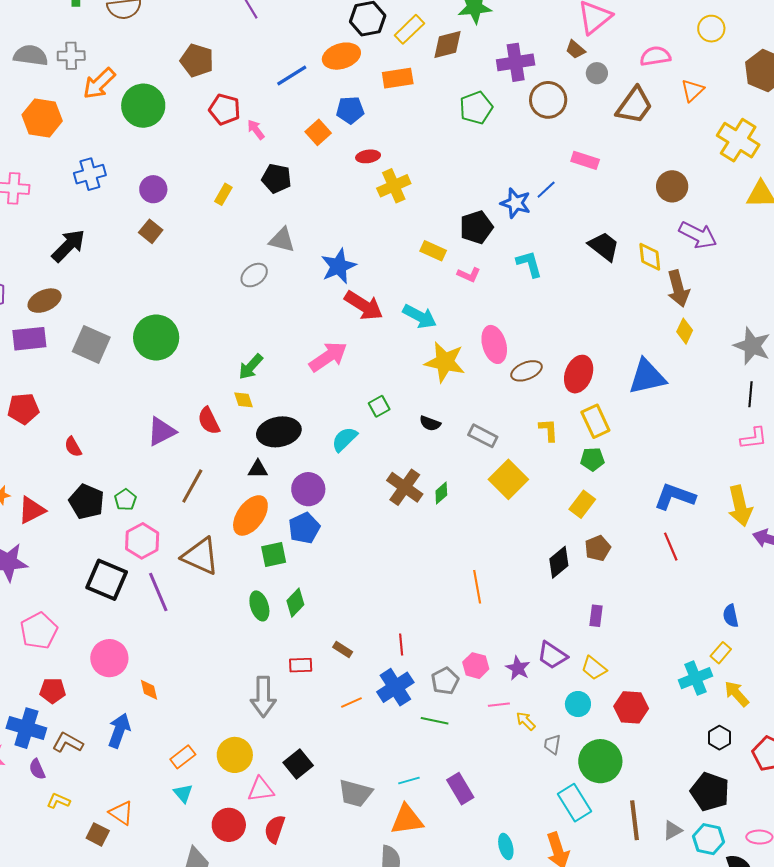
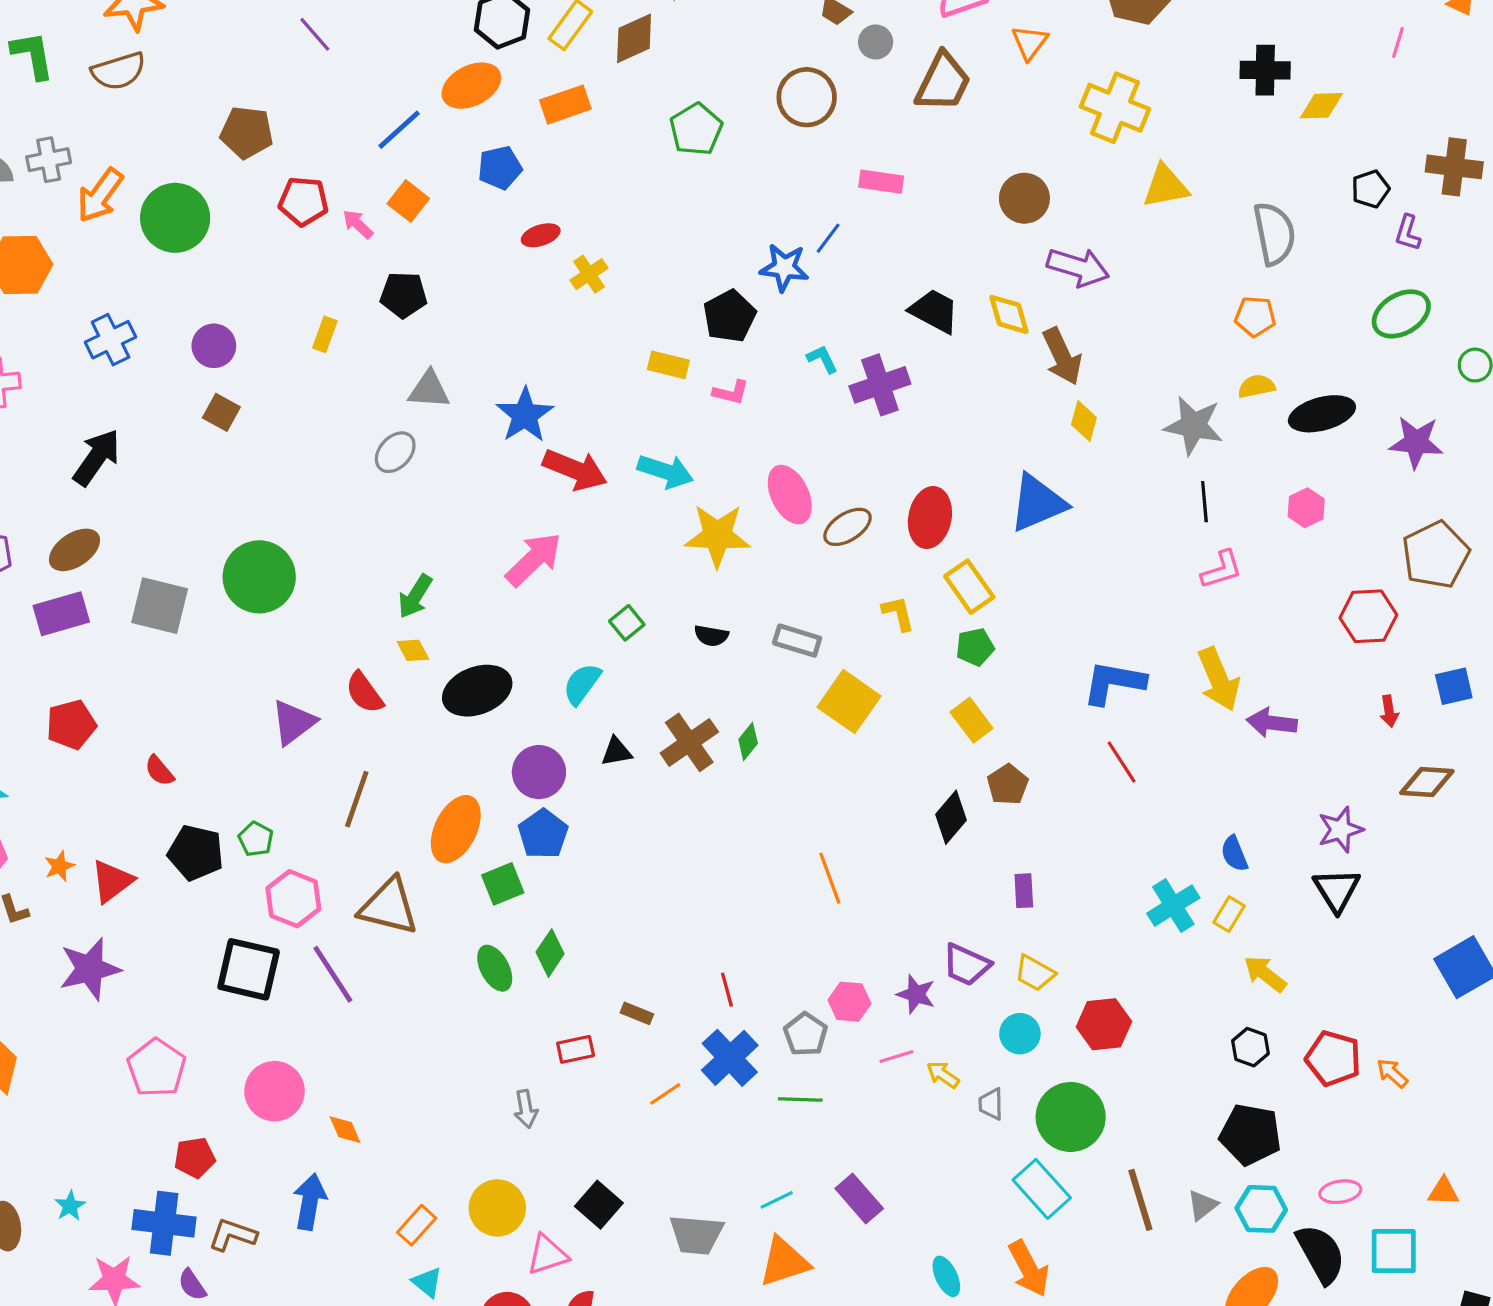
purple cross: (516, 62) -> (880, 385), moved
orange square: (318, 132) -> (408, 201), moved
yellow cross: (394, 186) -> (589, 274), size x0.7
cyan L-shape: (529, 264) -> (822, 359), size x0.7
black triangle: (258, 469) -> (616, 752), moved
brown cross: (405, 487) -> (689, 742), turned 30
yellow rectangle: (582, 504) -> (972, 720), turned -64
cyan cross: (695, 678) -> (1173, 906), moved
gray arrow: (263, 697) -> (526, 1109), size x0.6

